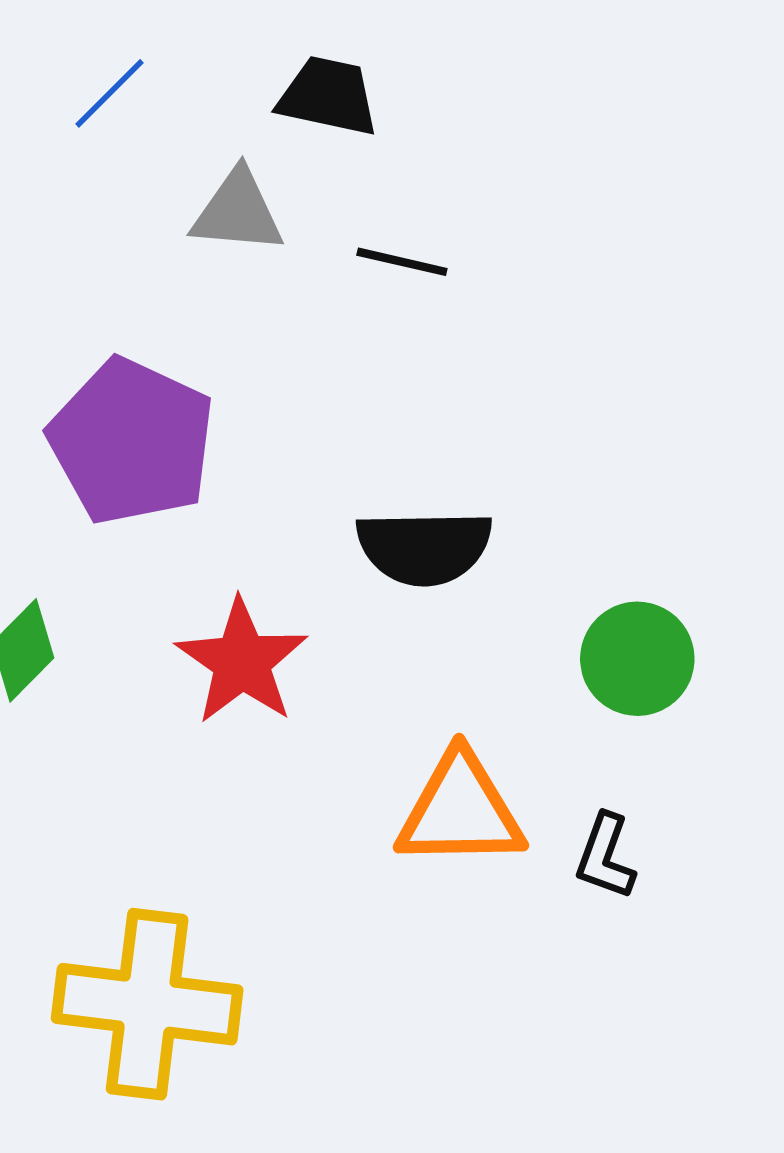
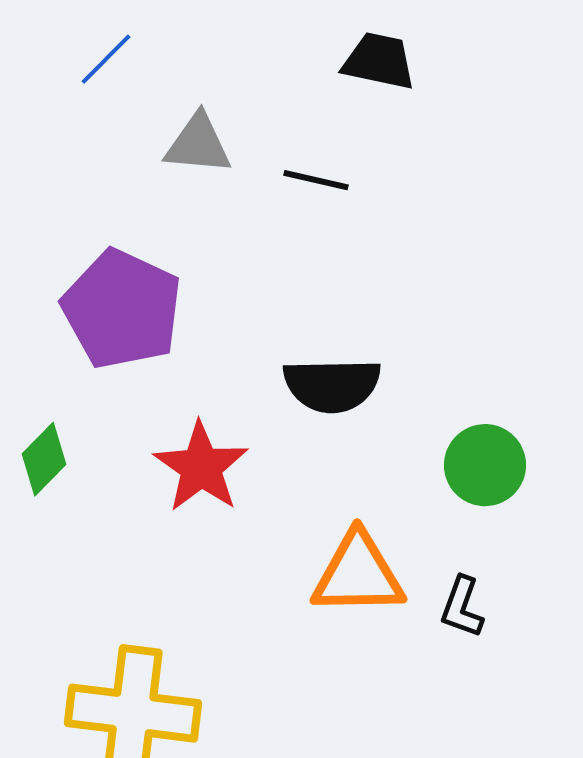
black trapezoid: (328, 96) -> (379, 61), moved

